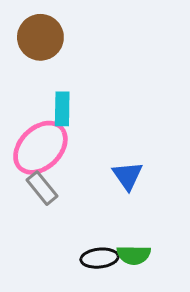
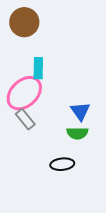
green semicircle: (134, 255) -> (77, 133), moved

